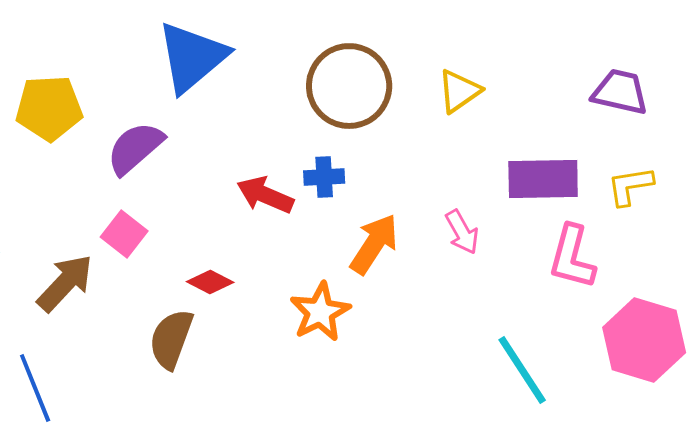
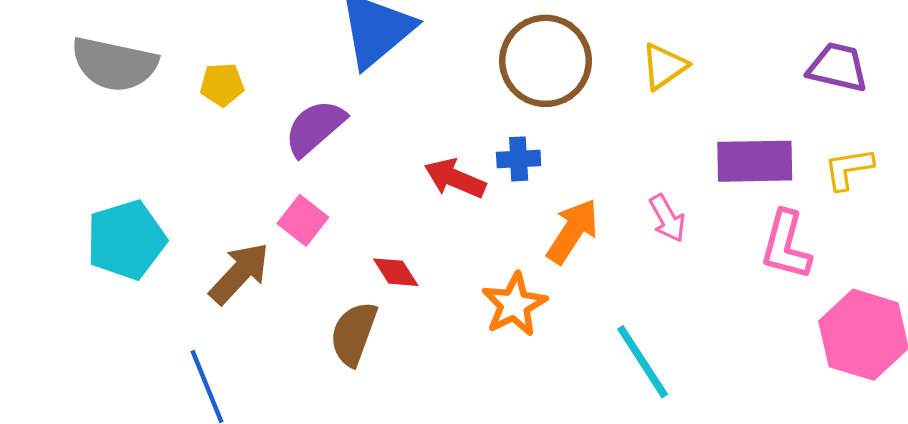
yellow pentagon: (49, 108) -> (222, 85), size x0.6
red diamond: (210, 282) -> (396, 272), turned 30
cyan line: (522, 370) -> (643, 362), moved

